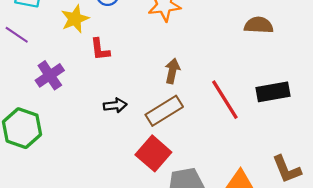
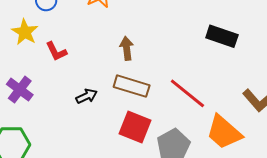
black rectangle: (273, 92) -> (222, 36), turned 48
red line: (225, 100) -> (187, 93), moved
brown rectangle: (164, 111) -> (132, 86), turned 68

